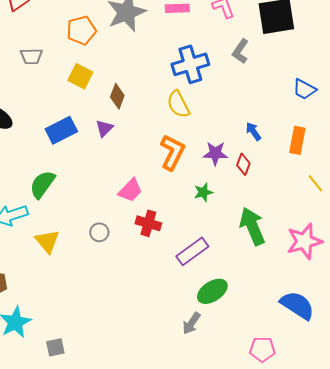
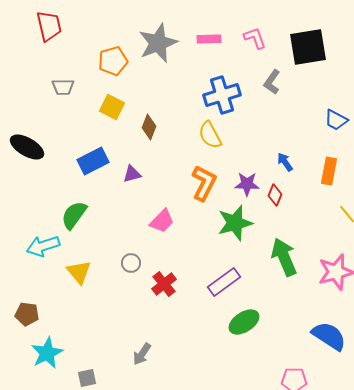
purple triangle: (104, 128) -> (132, 174), moved, turned 30
green star: (203, 192) -> (235, 223), size x1.8
red cross: (148, 223) -> (164, 284), moved, turned 35
gray arrow: (191, 323) -> (142, 354), moved

